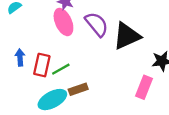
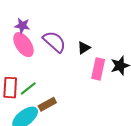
black triangle: (127, 36) -> (84, 48), size x0.5
pink rectangle: (144, 87) -> (98, 69), moved

